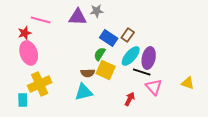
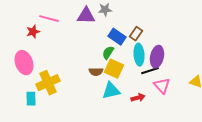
pink ellipse: (29, 53) -> (24, 63), moved
cyan ellipse: (131, 56) -> (139, 55), turned -45
black line: (142, 72) -> (150, 71), turned -36
cyan triangle: (84, 92) -> (111, 91), moved
red arrow: (130, 99) -> (138, 98), turned 48

